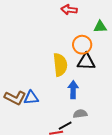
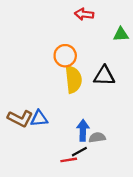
orange circle: (82, 45) -> (65, 56), moved
blue arrow: (73, 90) -> (83, 130), moved

